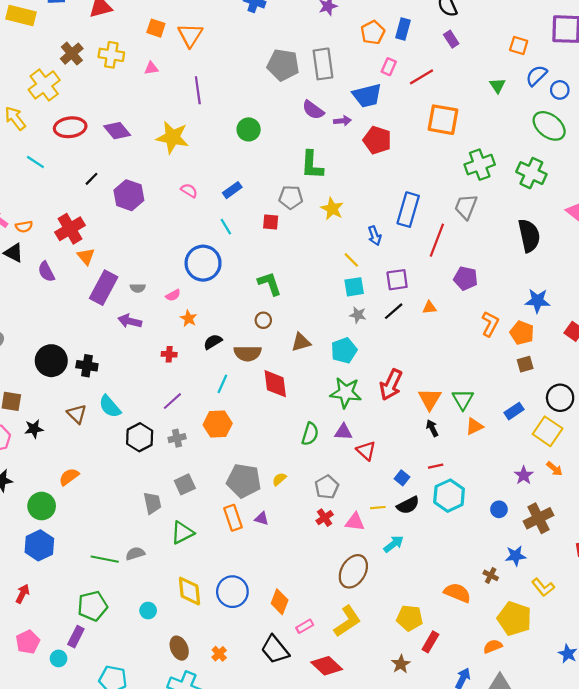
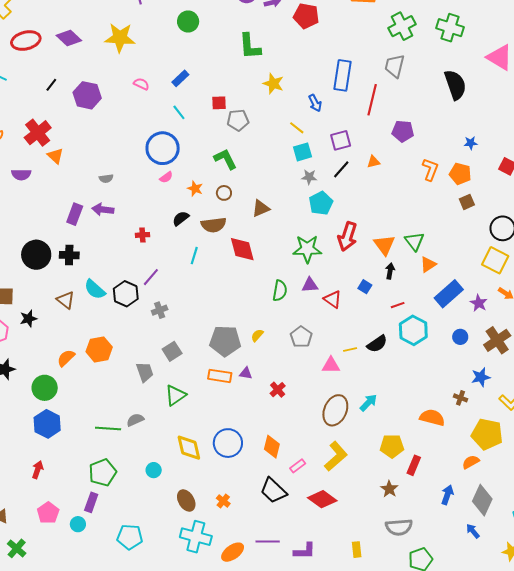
gray pentagon: (291, 197) -> (238, 120), moved
purple semicircle: (46, 272) -> (21, 174), turned -54
purple rectangle: (104, 288) -> (75, 214), moved, size x0.7
pink semicircle: (173, 295) -> (166, 177), moved
blue star: (537, 301) -> (471, 143), size x0.6
orange star: (189, 318) -> (195, 189), moved
cyan pentagon: (344, 350) -> (321, 203), moved
blue rectangle: (514, 411) -> (449, 294), moved, size x1.6
orange hexagon: (218, 424) -> (99, 349), moved
black arrow: (432, 428) -> (390, 271), turned 42
black hexagon: (140, 437) -> (126, 294), moved
blue square: (402, 478) -> (365, 287), moved
orange rectangle: (233, 518) -> (220, 376), turned -55
red cross: (325, 518) -> (278, 390), moved
cyan arrow: (394, 544) -> (368, 403), moved

